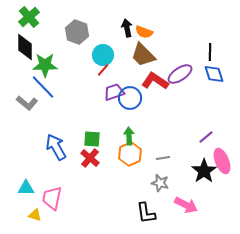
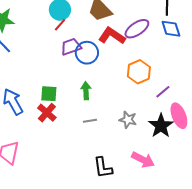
orange hexagon: (130, 154) -> (139, 72), moved
gray line: (163, 158) -> (90, 121), moved
gray star: (160, 183) -> (128, 120), moved

